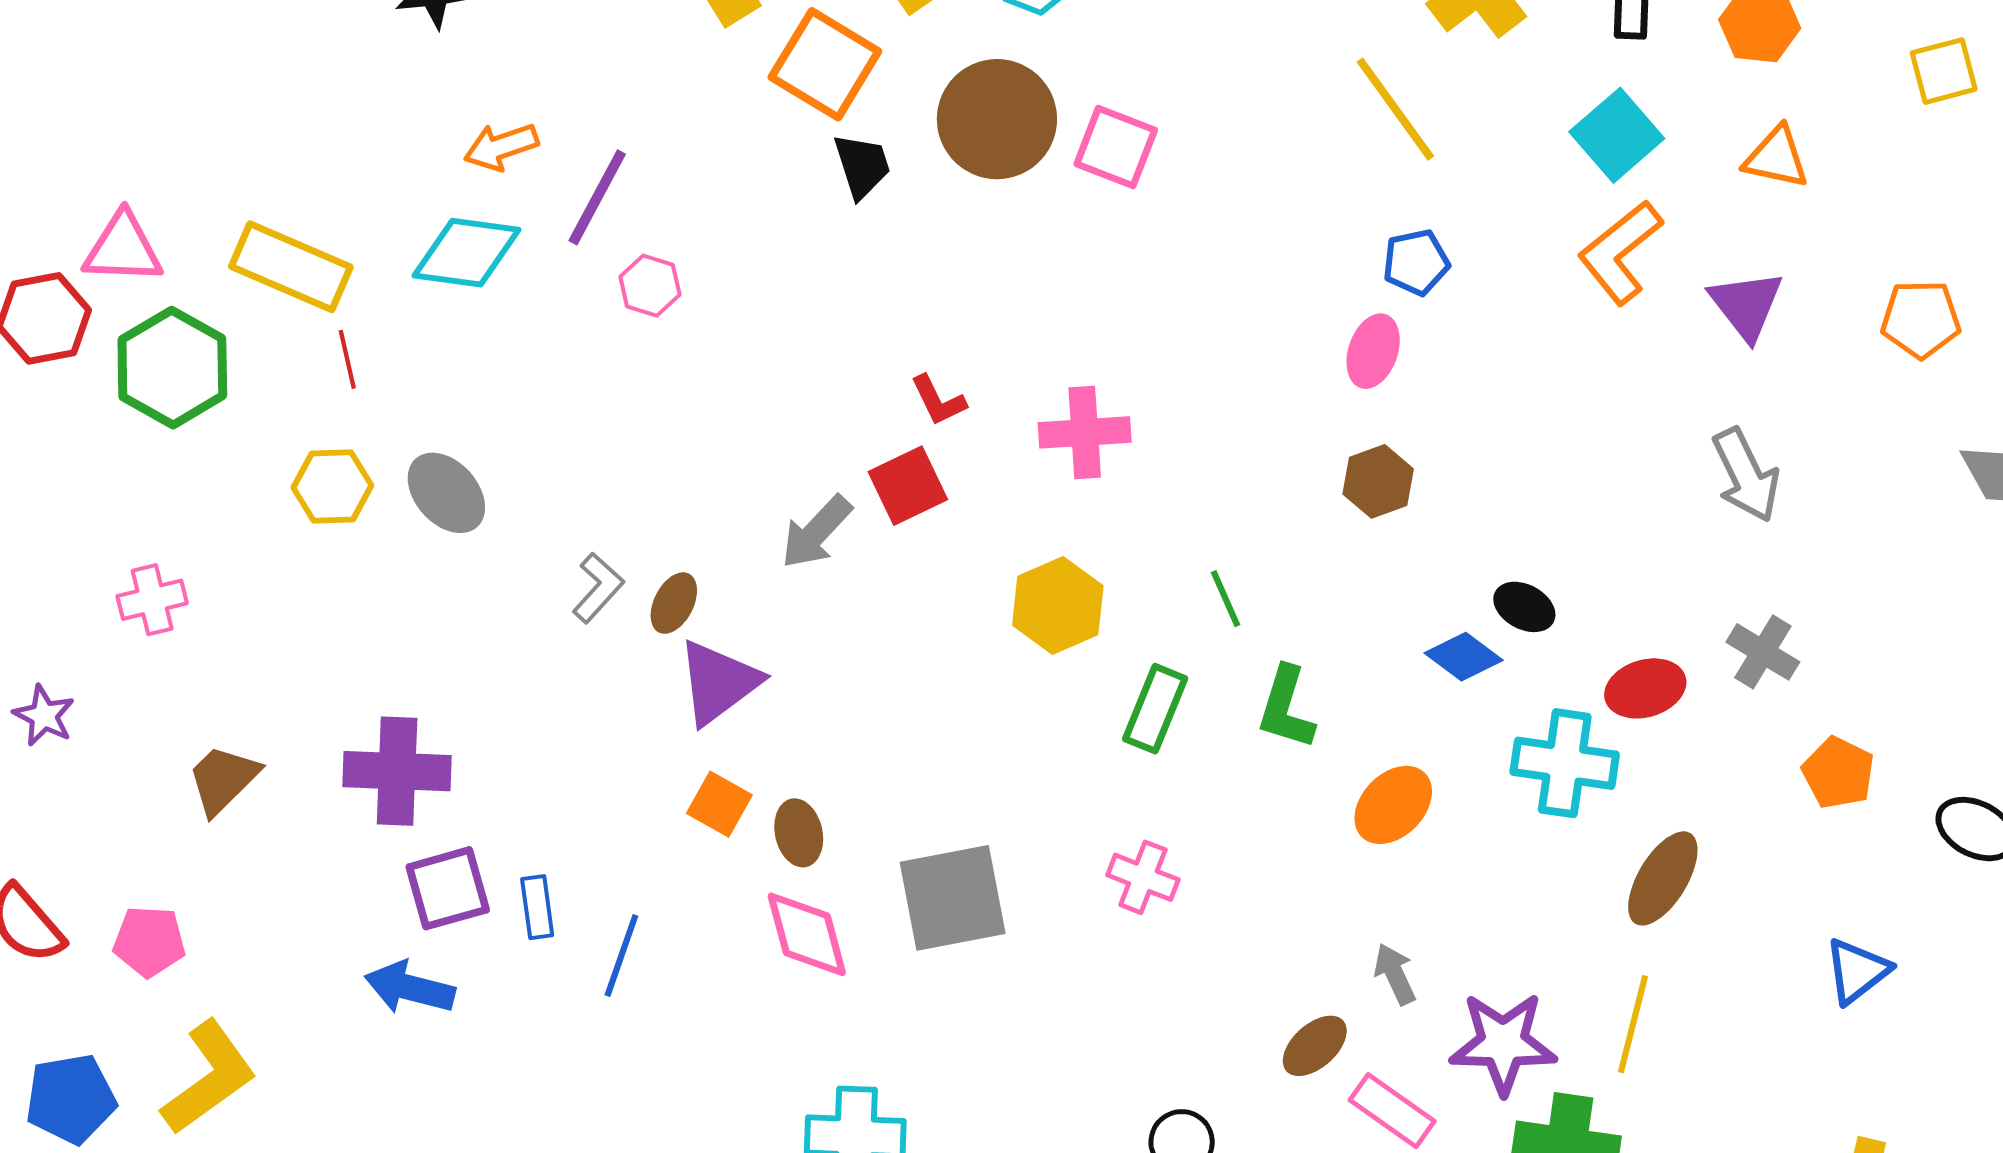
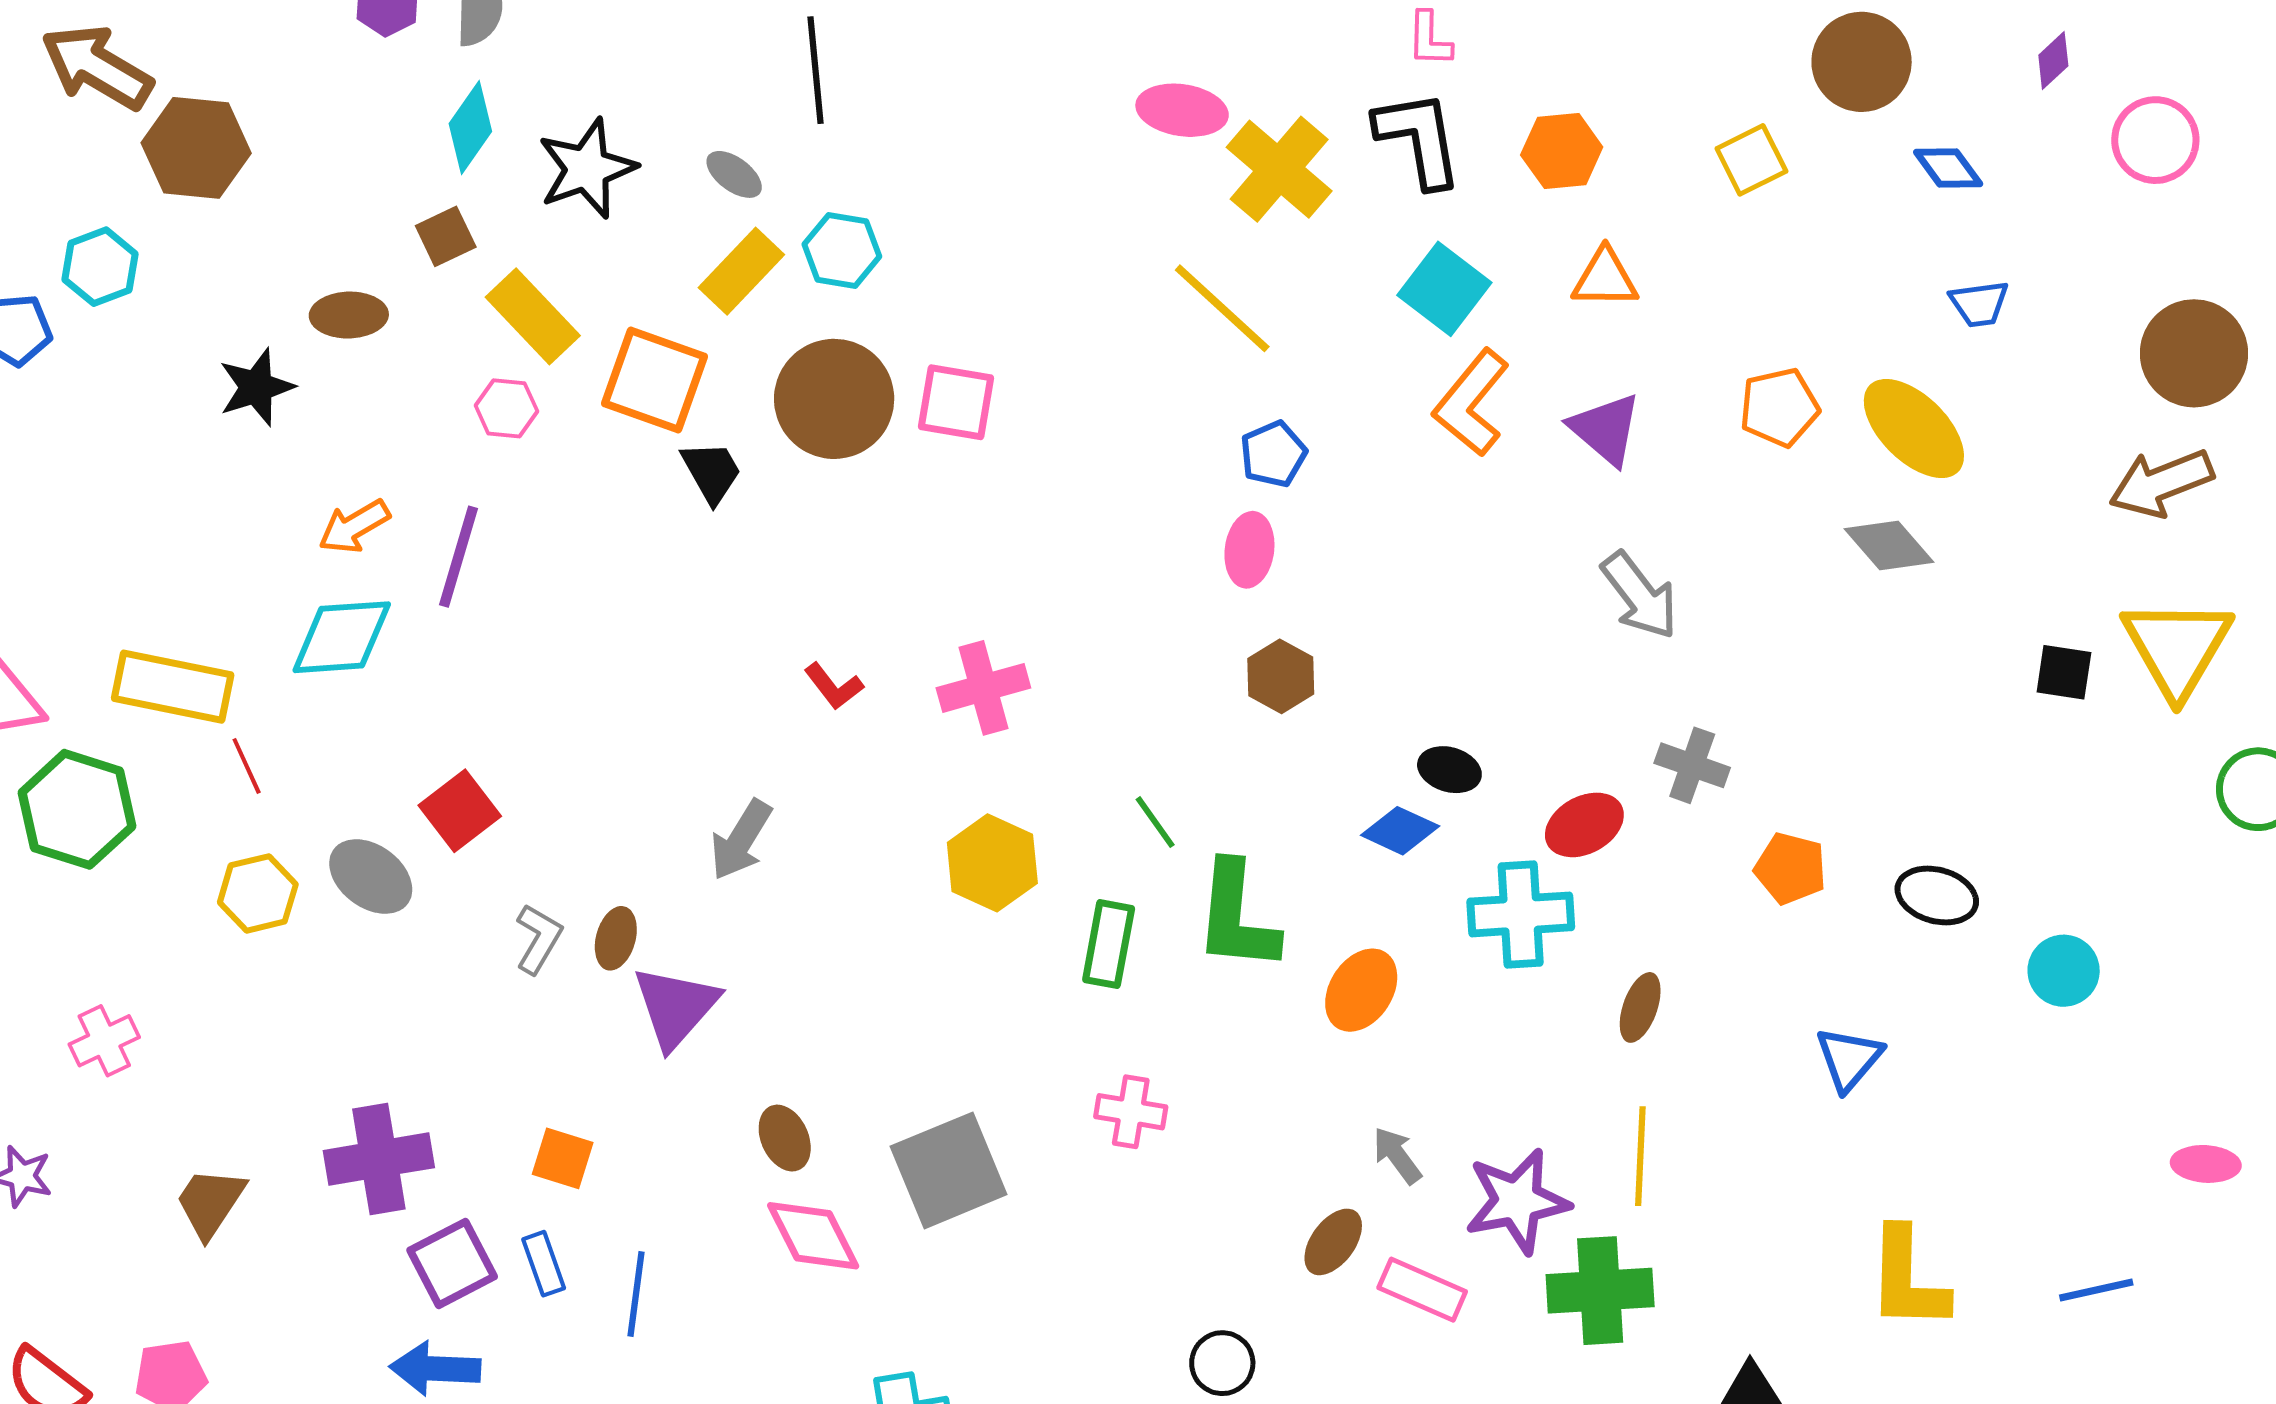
pink hexagon: (650, 286) -> (506, 408), moved
red square: (908, 486) -> (460, 811), moved
green L-shape: (1286, 708) -> (1237, 917), size x1.4
orange square: (719, 804) -> (563, 1158), moved
brown ellipse: (1663, 878) -> (1640, 1007), size x0.7

